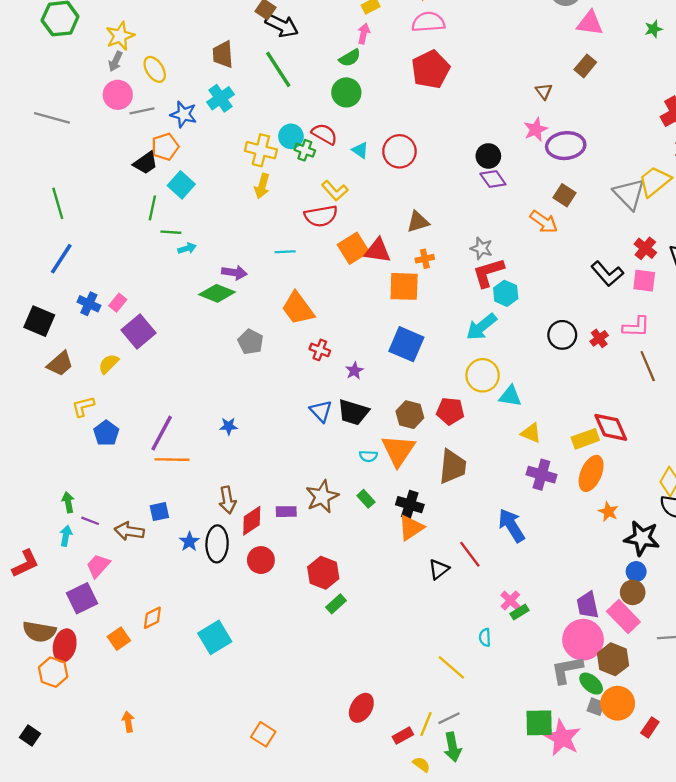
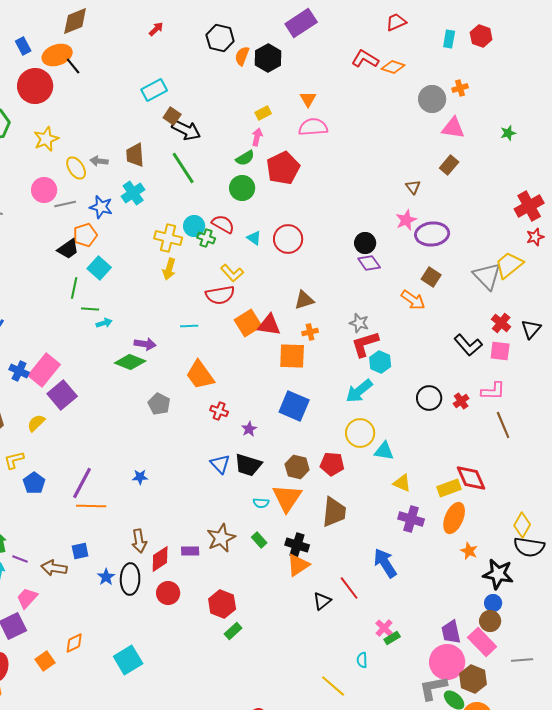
gray arrow: (115, 61) -> (99, 161), moved, turned 72
red pentagon: (431, 69) -> (283, 168), moved
pink rectangle: (118, 303) -> (44, 370), size x2.0

